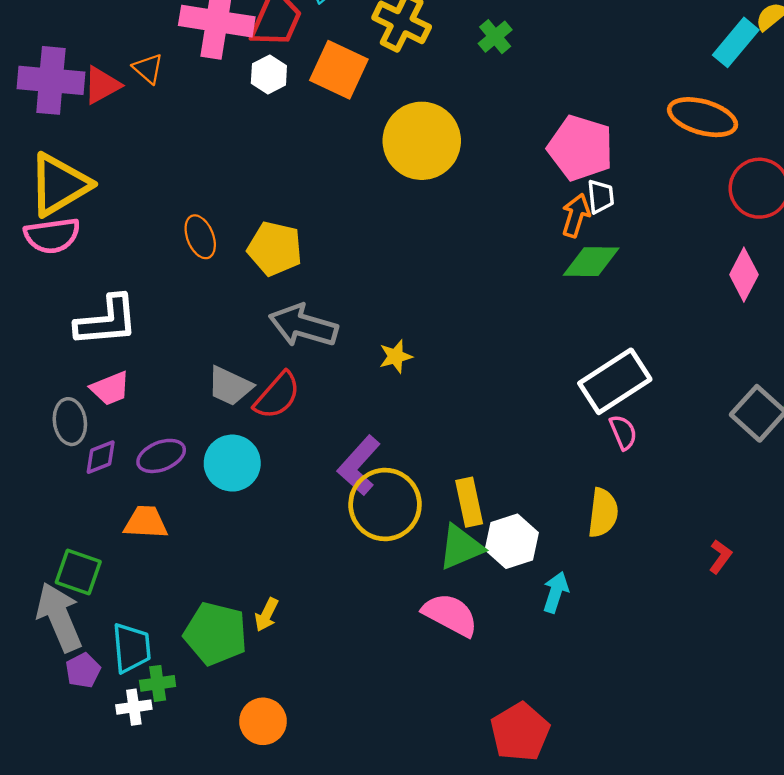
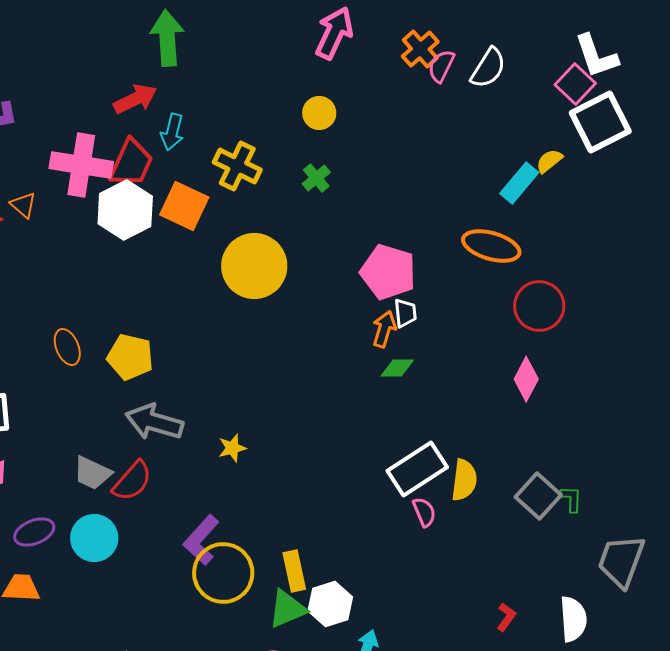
white hexagon: (269, 74) -> (125, 210), size x1.8
green diamond: (591, 262) -> (397, 368), size x0.7
yellow semicircle: (603, 513) -> (464, 480), moved

